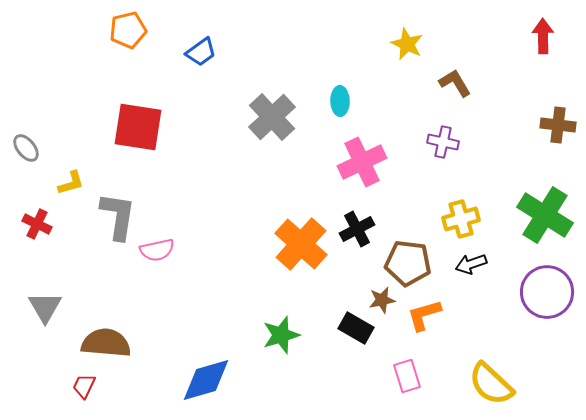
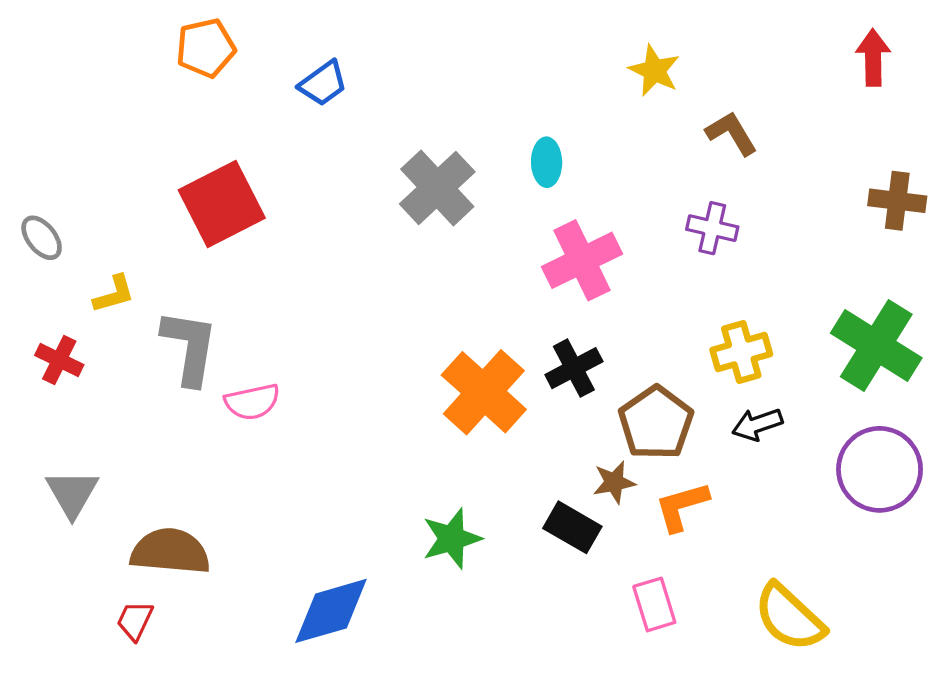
red square: (138, 127) -> (222, 204), turned -36
brown pentagon: (408, 263) -> (656, 423), turned 30

